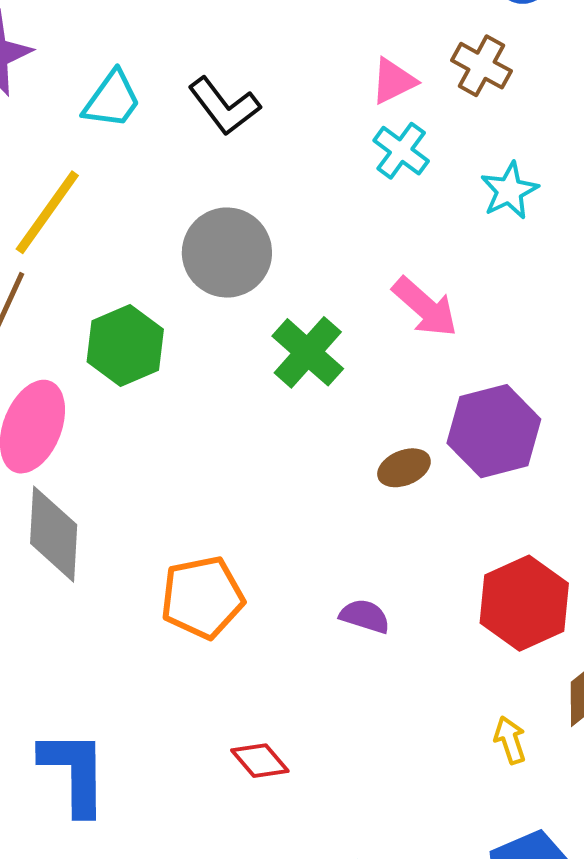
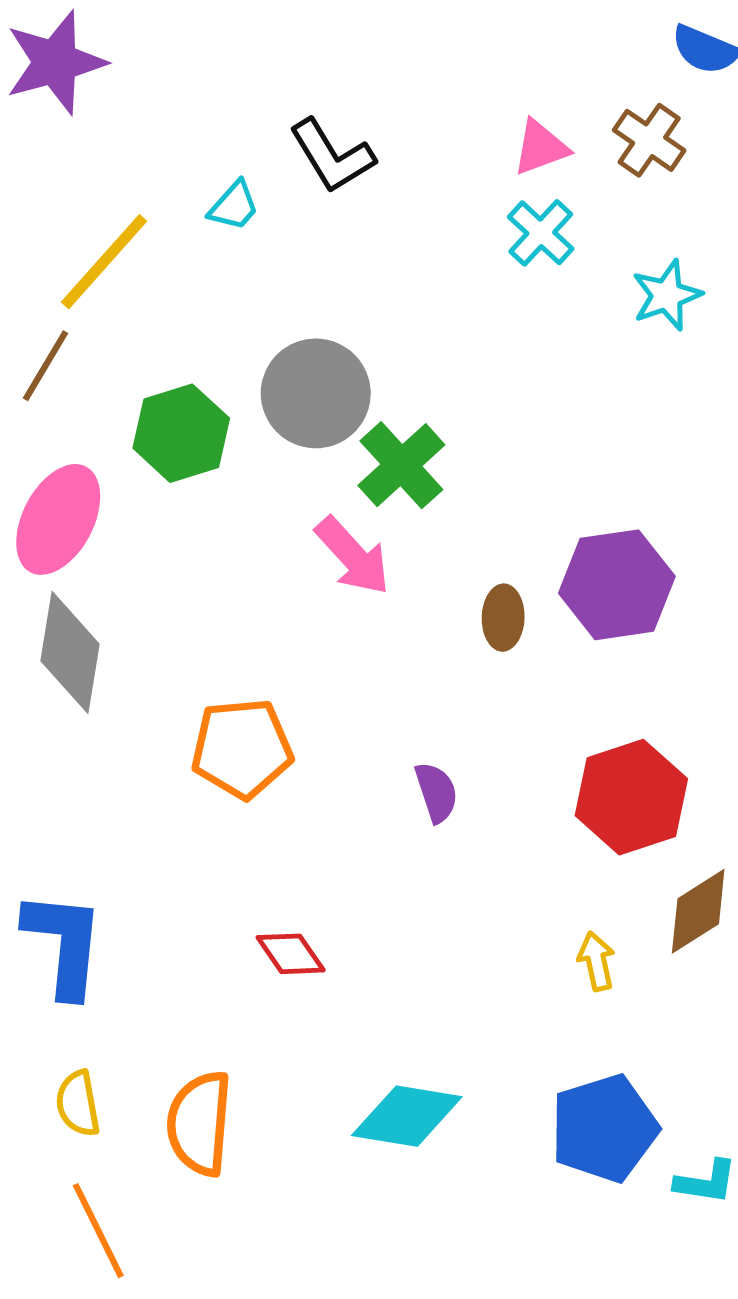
cyan trapezoid: (112, 100) -> (234, 206), moved, size x0.7
gray circle: (227, 253) -> (316, 393), moved
pink arrow: (425, 307) -> (353, 556), moved
brown ellipse: (404, 468) -> (503, 618), turned -72
purple semicircle: (365, 616) -> (436, 792), turned 48

